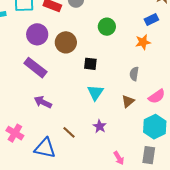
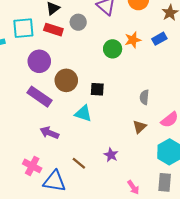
brown circle: (66, 42) -> (66, 80), moved
orange star: (143, 42) -> (133, 40), moved
cyan triangle: (95, 93) -> (83, 114), moved, turned -42
pink cross: (15, 133) -> (32, 166), moved

